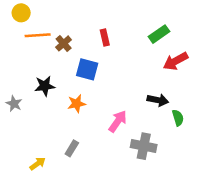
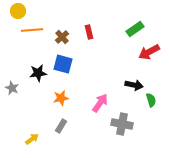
brown cross: (64, 43) -> (62, 37), moved
blue square: (87, 69) -> (63, 64), moved
orange star: (77, 104) -> (61, 98), moved

